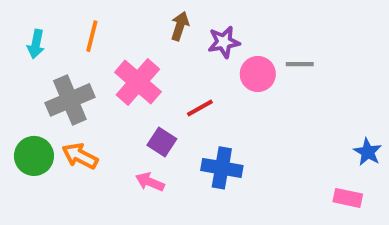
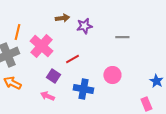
brown arrow: (180, 26) -> (62, 18), turned 64
orange line: (92, 36) -> (17, 32), moved
pink circle: (258, 74) -> (112, 75), moved
pink rectangle: (348, 198) -> (146, 104), turned 56

